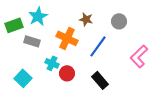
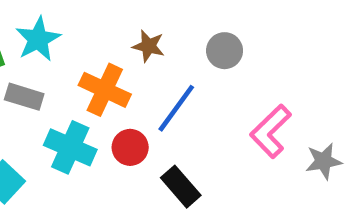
cyan cross: (52, 63) -> (70, 147), size x1.5
red circle: (67, 73) -> (130, 147), moved

